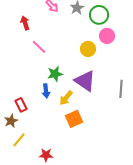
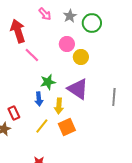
red arrow: (25, 23) -> (18, 31), size x1.6
pink circle: (107, 36) -> (67, 44), moved
yellow arrow: (66, 98) -> (59, 106), turned -35
yellow line: (19, 140) -> (42, 126), moved

